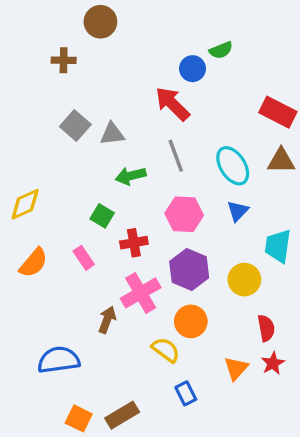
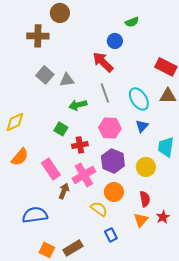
green semicircle: (221, 50) -> (132, 22), moved
brown cross: (64, 60) -> (38, 36), size x1.5
pink rectangle: (84, 258) -> (51, 169), moved, size x1.5
red semicircle: (266, 328) -> (145, 199), moved

